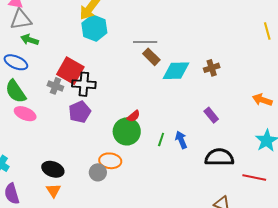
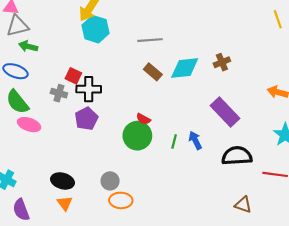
brown rectangle: (151, 57) -> (153, 72), moved
red square: (70, 71) -> (73, 76), size x0.6
purple rectangle: (211, 115) -> (225, 112), size x1.8
red semicircle: (134, 116) -> (143, 119), turned 72
orange ellipse: (110, 161) -> (121, 200), moved

